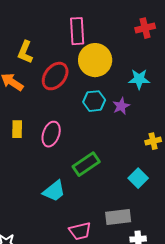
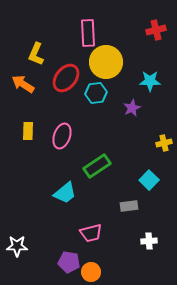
cyan hexagon: (94, 101) -> (96, 93), moved
gray rectangle: (118, 217) -> (129, 206), moved, size x0.7

